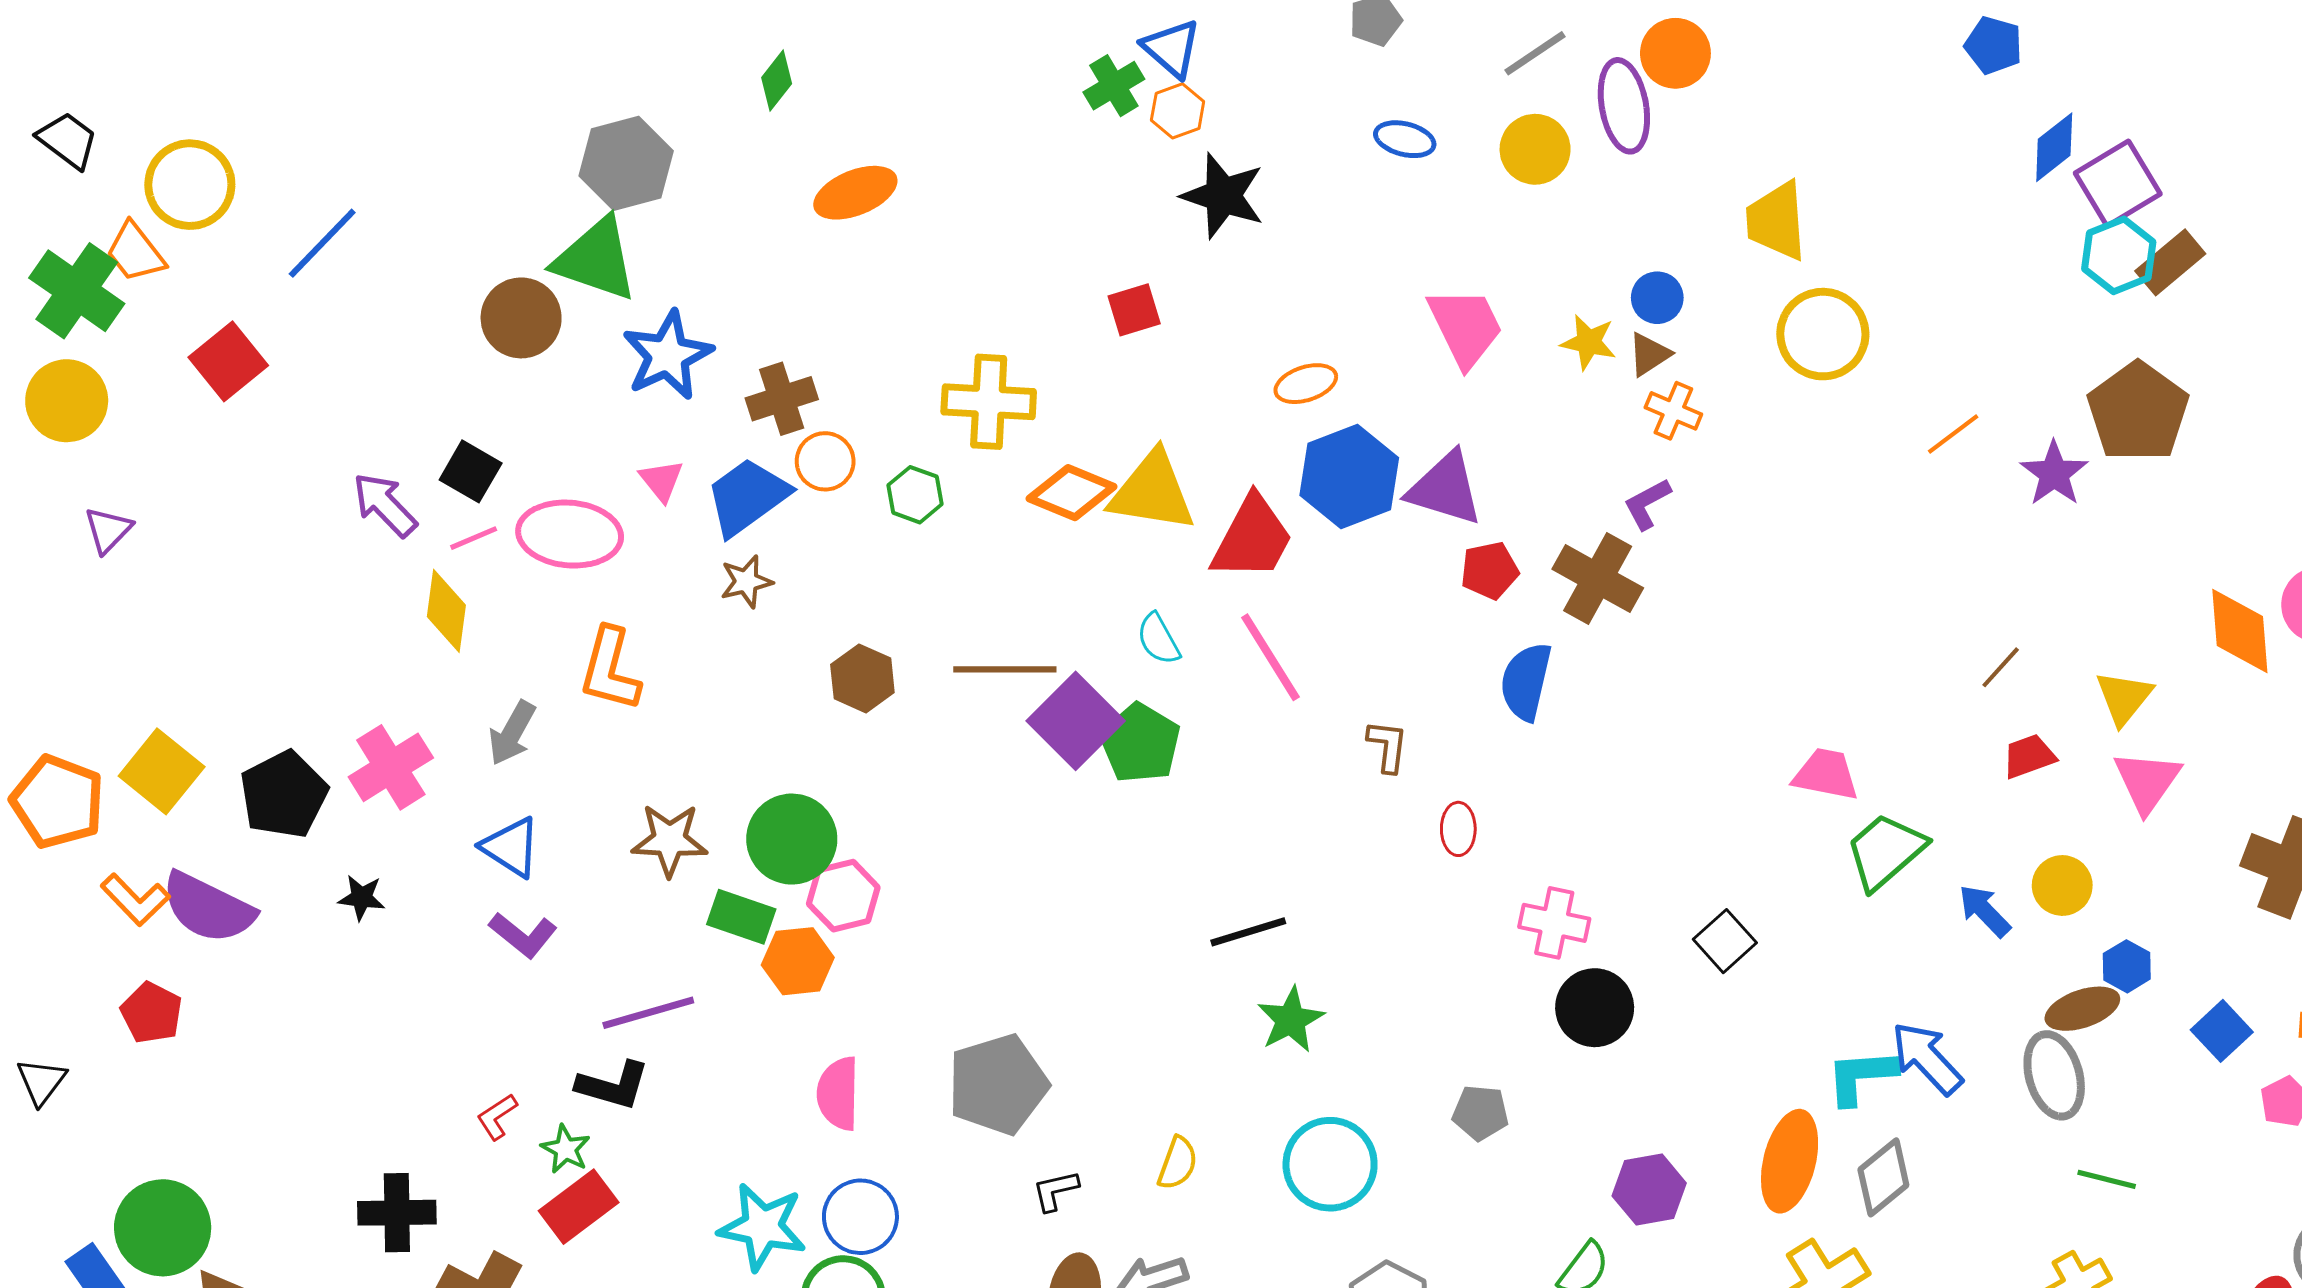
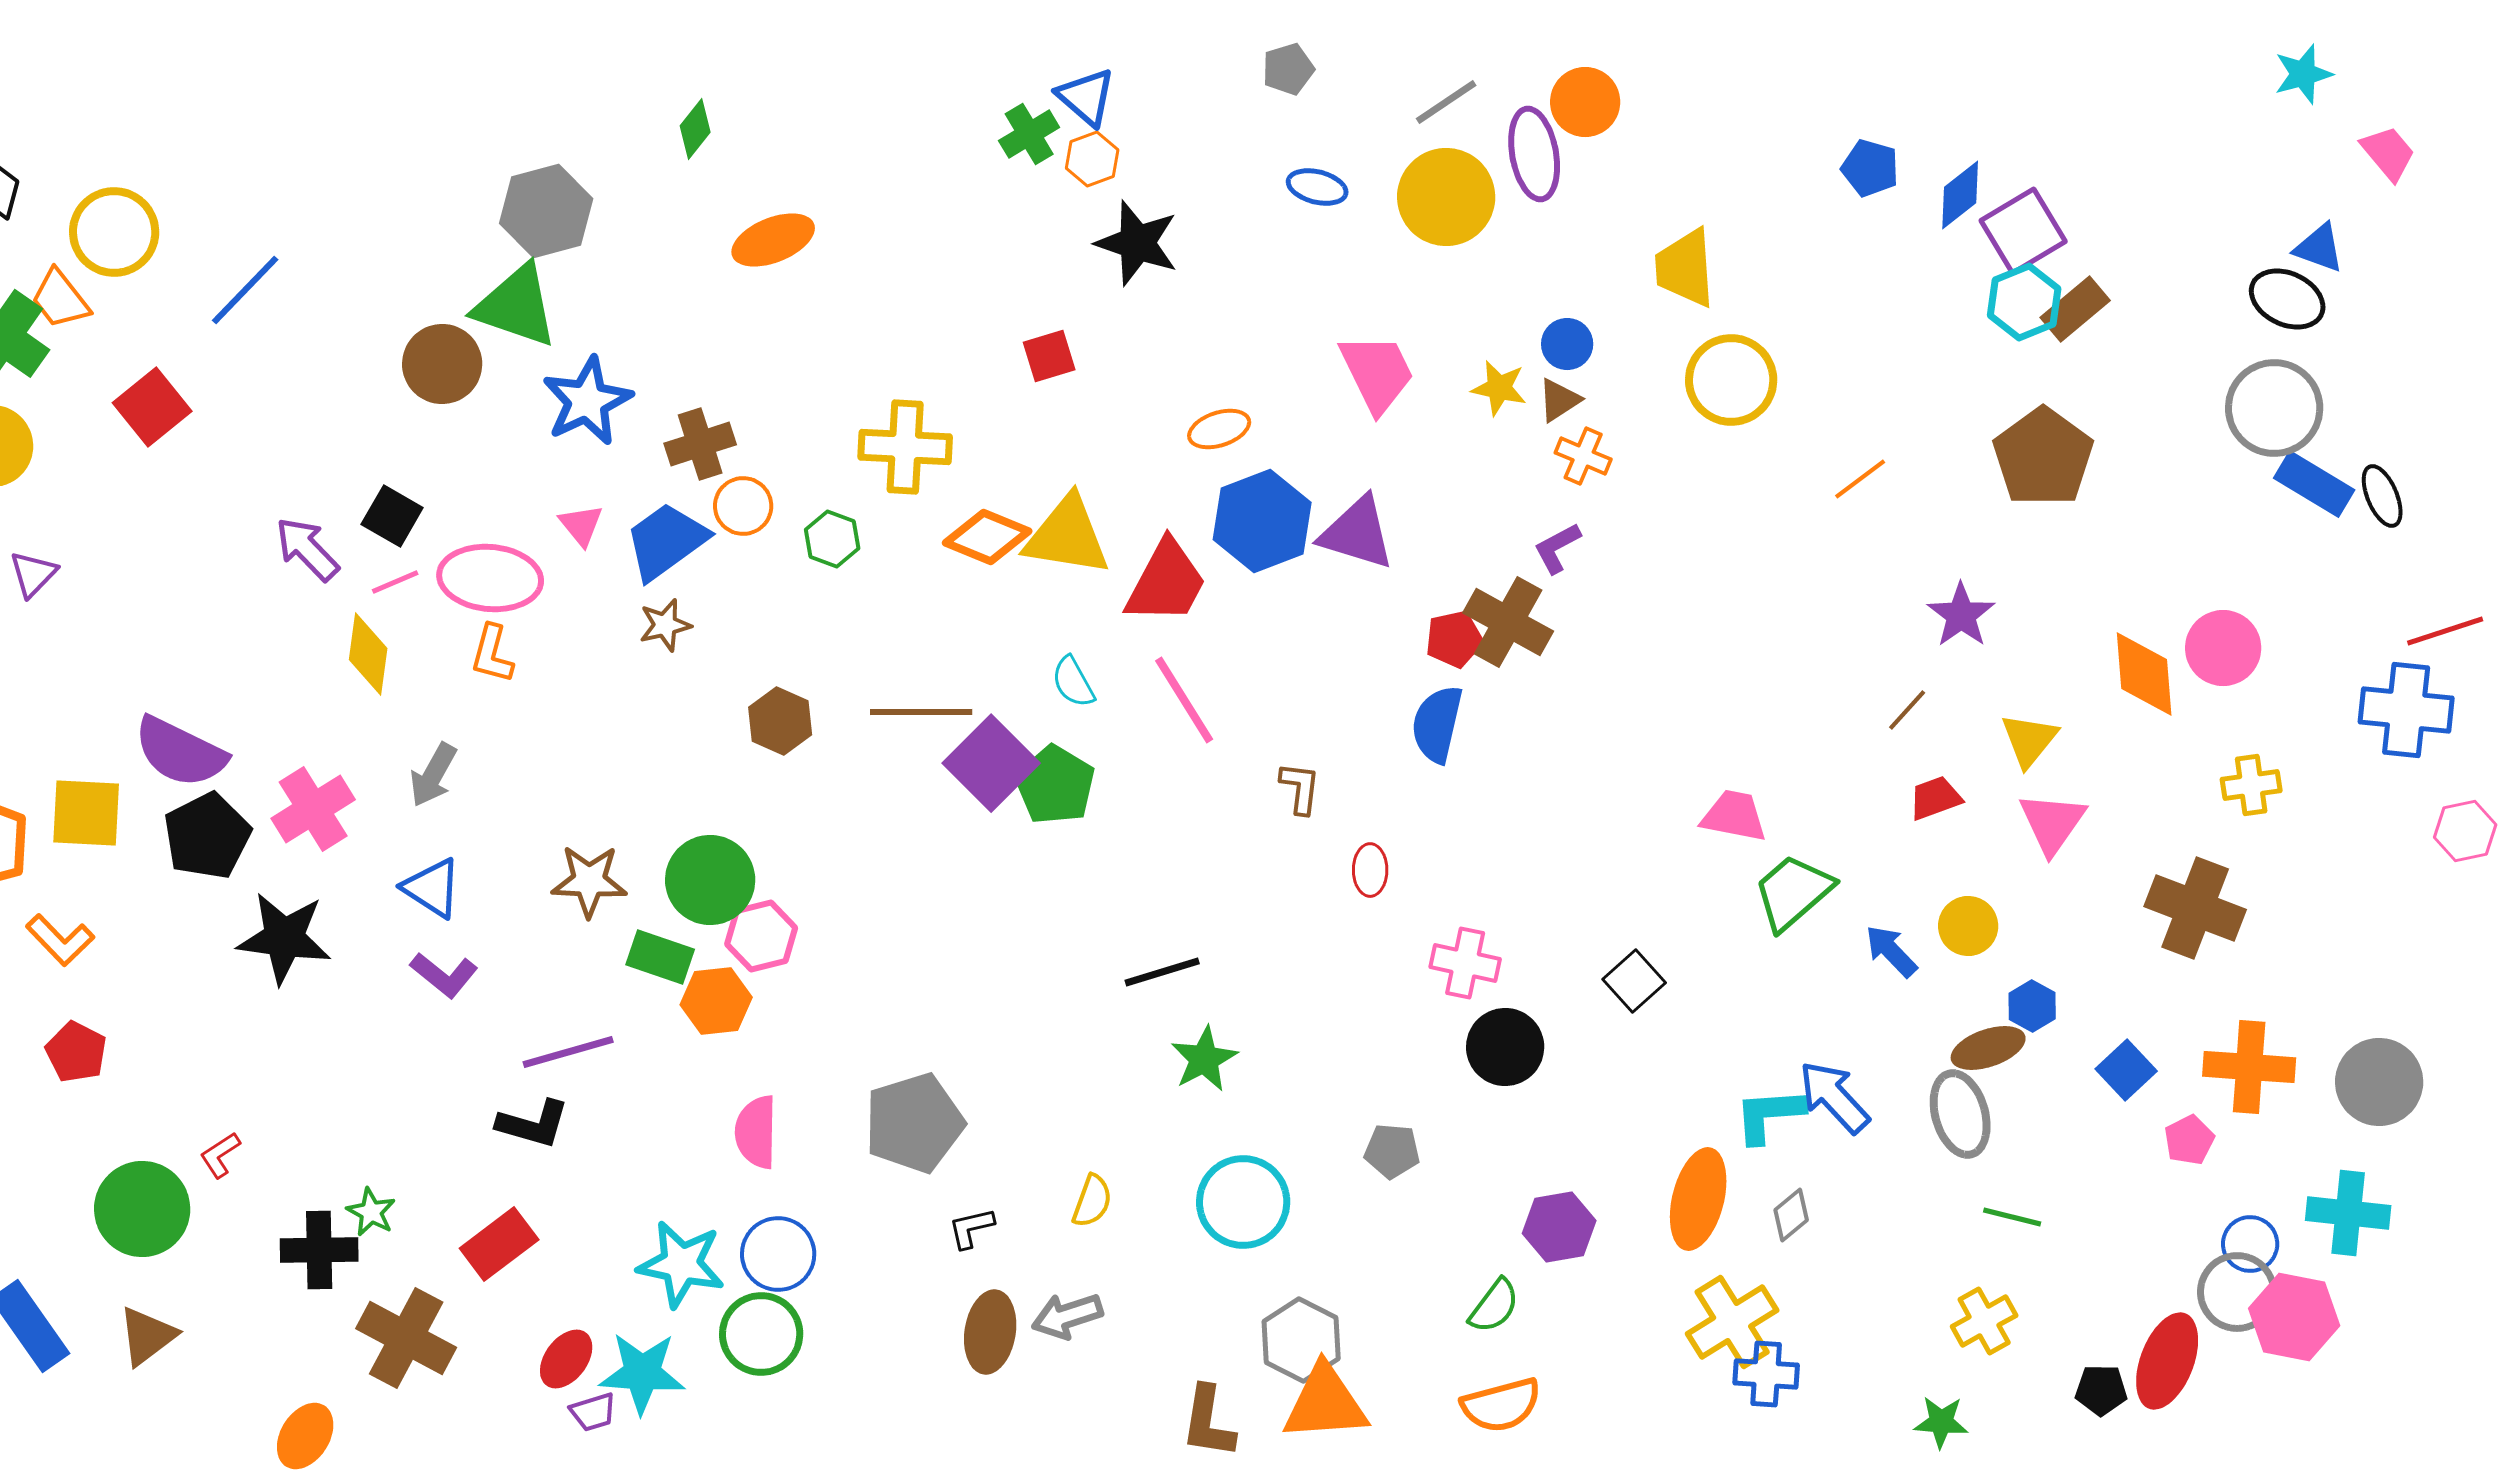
blue pentagon: (1994, 45) -> (1870, 168), moved
yellow circle: (1535, 149) -> (1446, 197), size x1.4
purple star: (2054, 473) -> (1961, 615), moved
red pentagon: (1490, 570) -> (1454, 639), moved
orange L-shape: (610, 669) -> (492, 654), moved, size x0.7
yellow square: (162, 771) -> (86, 813), turned -36
black star: (362, 898) -> (284, 938), size x2.0
purple semicircle: (208, 908) -> (180, 752), moved
red L-shape: (497, 1117) -> (220, 1155), moved
green star: (566, 1149) -> (371, 1212), moved
gray diamond: (1883, 1177) -> (1791, 1215), size x0.7
green circle: (163, 1228) -> (142, 1209), moved

